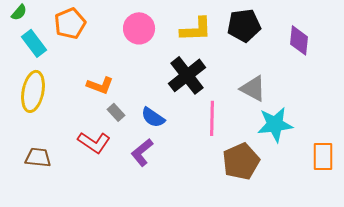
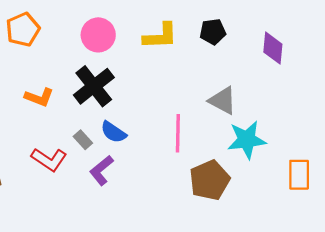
black pentagon: (244, 25) -> (213, 32), size x0.7
black cross: (187, 75) -> (94, 86), moved
orange L-shape: (100, 85) -> (39, 97), moved
gray rectangle: (116, 112) -> (83, 140), moved

